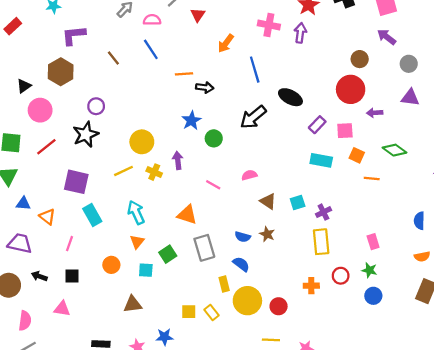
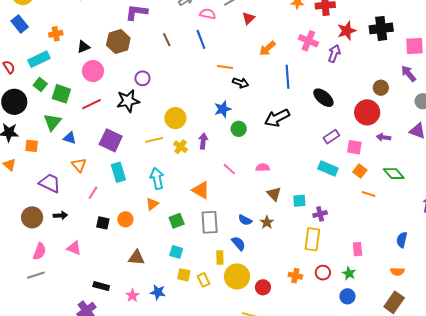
black ellipse: (290, 97) -> (323, 98), moved
blue triangle: (23, 203) -> (70, 138), moved
cyan square: (146, 270) -> (176, 252), moved
black arrow: (39, 276) -> (60, 215), turned 144
black square: (72, 276) -> (103, 223), moved

